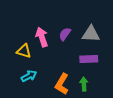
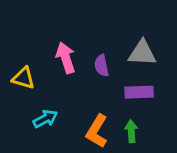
purple semicircle: (65, 34) -> (102, 66), moved, turned -48
yellow triangle: (24, 51) -> (23, 78), moved

